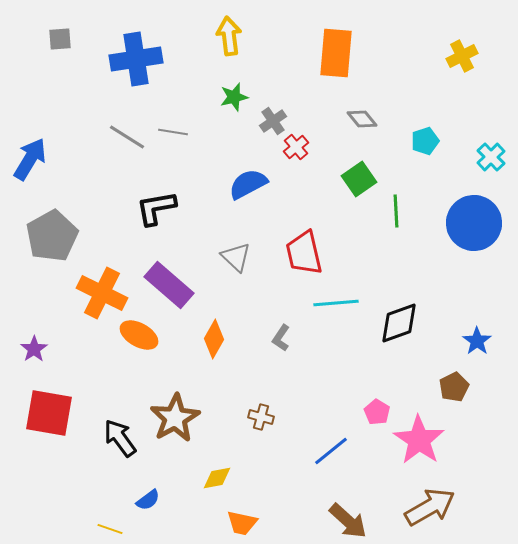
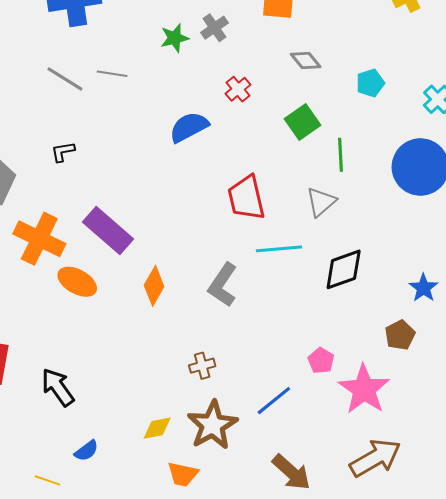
gray cross: (273, 121) -> (214, 28), moved
black L-shape: (156, 208) -> (63, 152), moved, size x0.6
gray triangle: (236, 257) -> (321, 202), moved, turned 36
gray L-shape: (281, 338) -> (223, 285), size x1.6
brown cross: (261, 417) -> (202, 366), turned -30
brown star: (175, 418) -> (212, 425), moved

